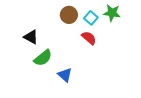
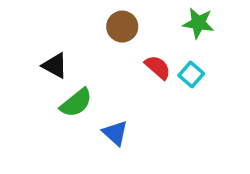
cyan square: (91, 18) -> (191, 74), moved

